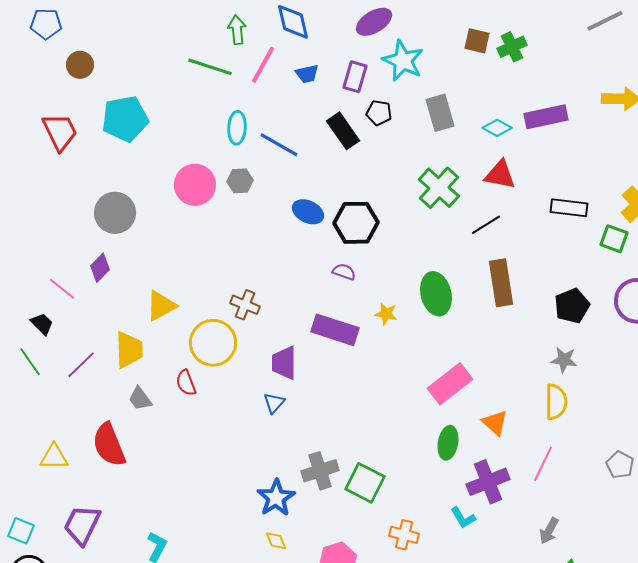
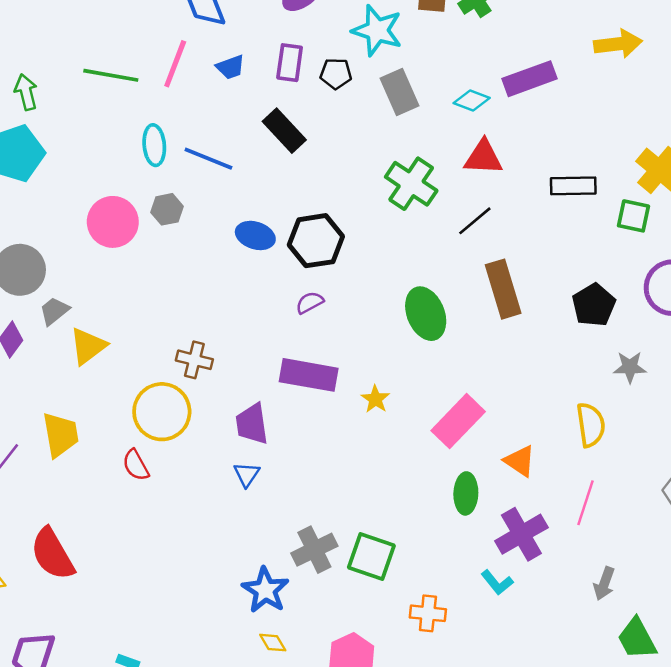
green arrow: (237, 30) -> (26, 92), moved
cyan star: (403, 61) -> (377, 30), moved
black pentagon: (379, 113) -> (336, 74), moved
purple semicircle: (344, 272) -> (310, 303), turned -40
yellow triangle: (161, 306) -> (88, 346), moved
yellow star: (386, 314) -> (375, 399), moved, turned 30
gray star: (564, 360) -> (630, 367), moved
gray trapezoid: (140, 399) -> (54, 311), moved, turned 96

